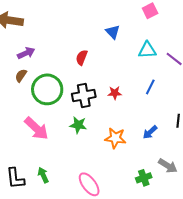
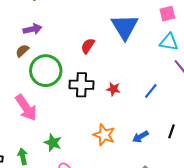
blue triangle: (113, 32) -> (125, 27), size x1.8
cyan triangle: (147, 50) -> (169, 42), moved
green star: (78, 125) -> (53, 143), moved

